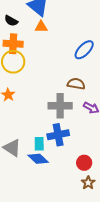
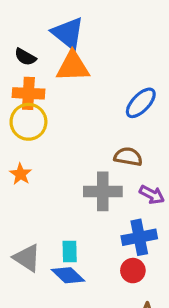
orange triangle: (41, 27) -> (73, 66), size x1.6
blue cross: (58, 135) -> (139, 237), moved
red circle: (84, 163) -> (133, 271), moved

